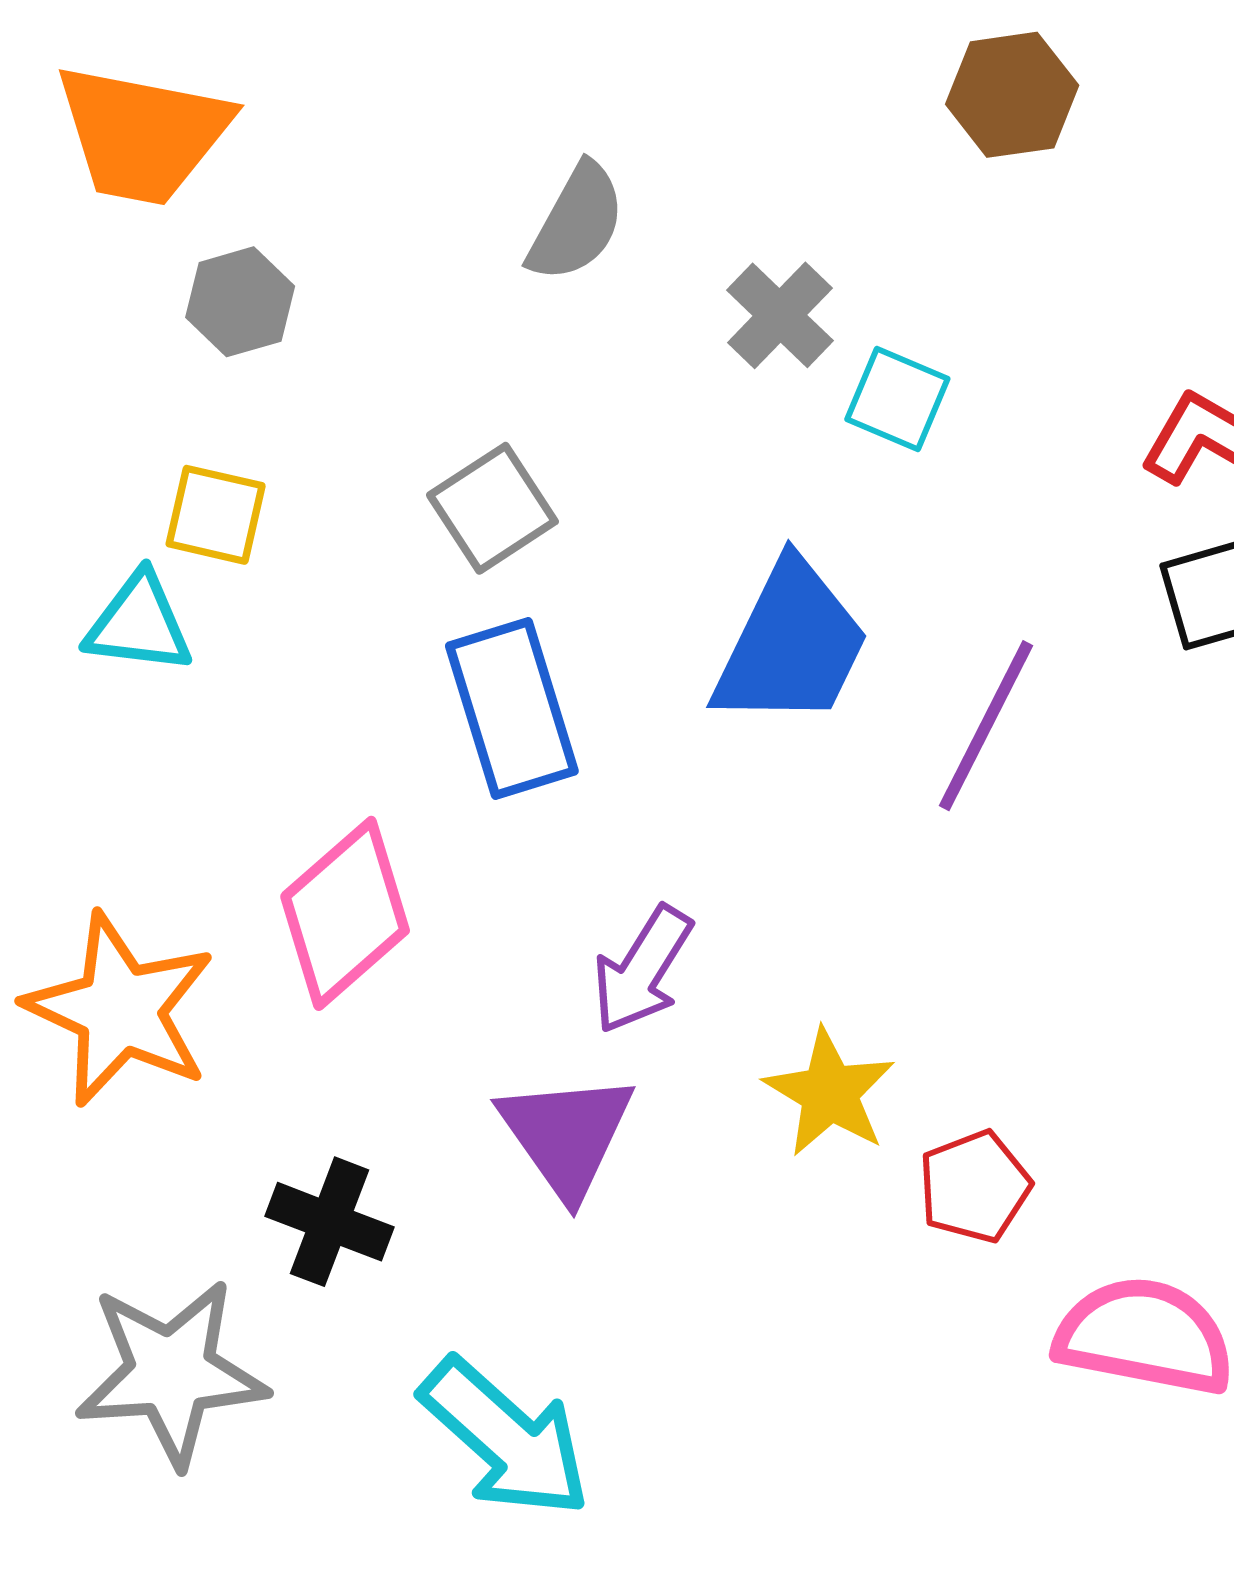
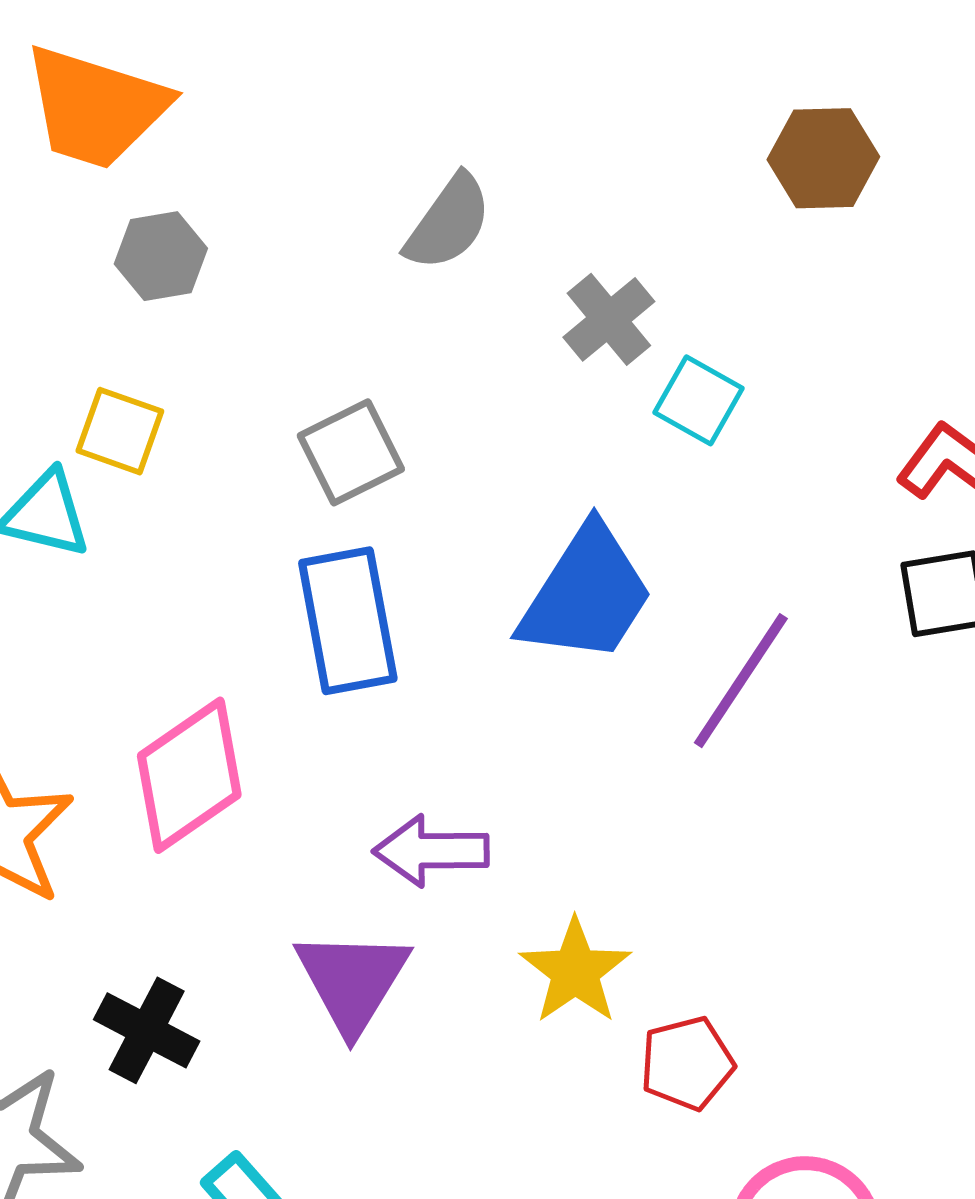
purple arrow: (642, 970) -> (431, 851), turned 51

